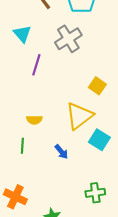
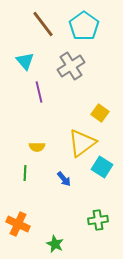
purple line: (36, 65) -> (39, 92), turned -30

